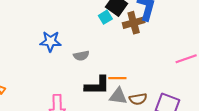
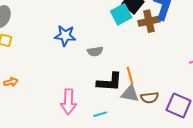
cyan square: (105, 17) -> (121, 14), size x1.5
orange line: (117, 78) -> (130, 76), turned 72

